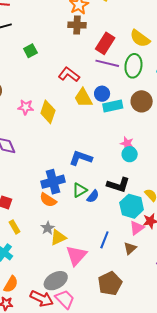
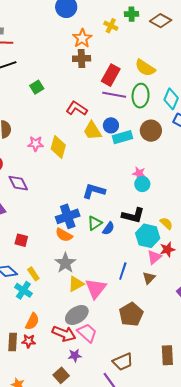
yellow rectangle: (15, 227) -> (33, 274), moved
gray star: (48, 228) -> (65, 263), size x1.5
yellow triangle: (58, 237) -> (76, 284), moved

